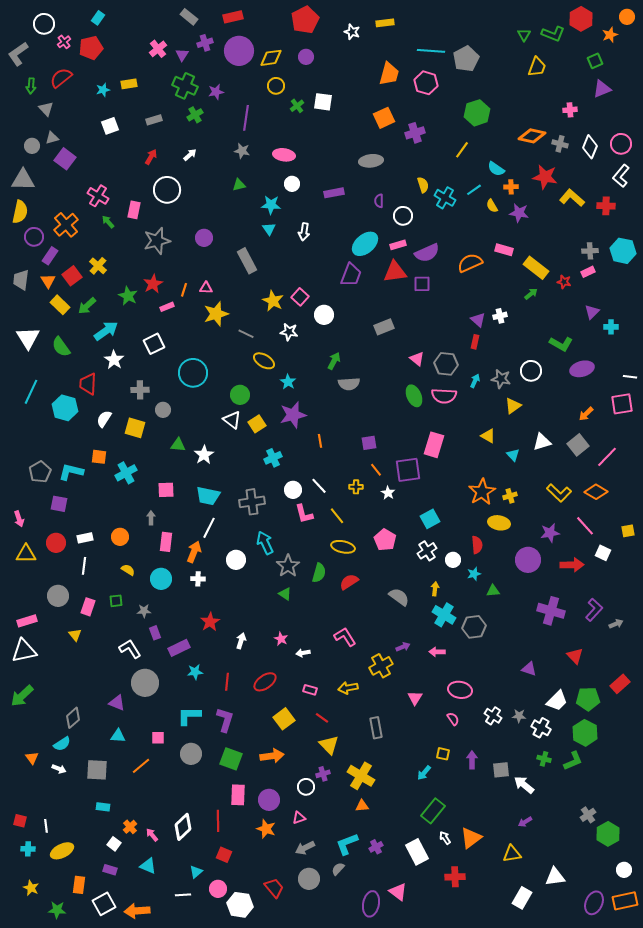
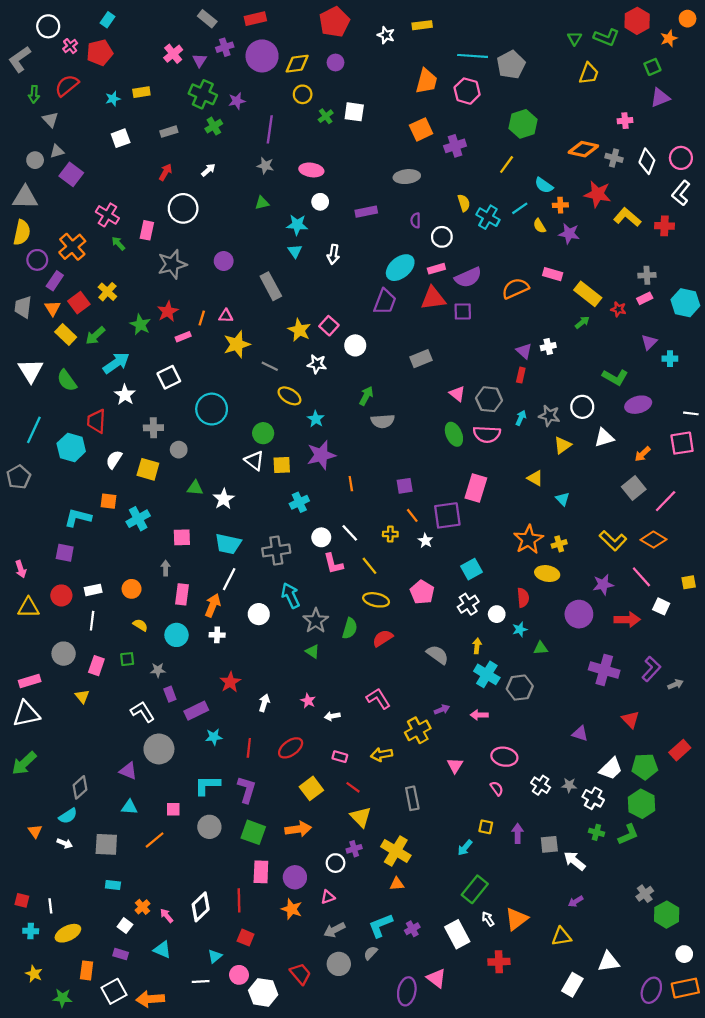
cyan hexagon: (623, 251) -> (685, 303), moved
yellow square: (257, 424) -> (282, 465), turned 30
white triangle: (542, 442) -> (604, 438), moved
gray pentagon: (40, 472) -> (19, 477), moved

